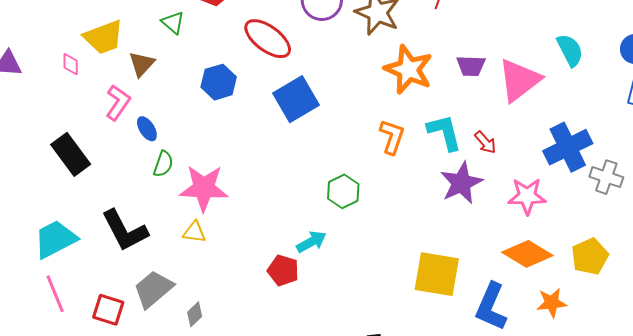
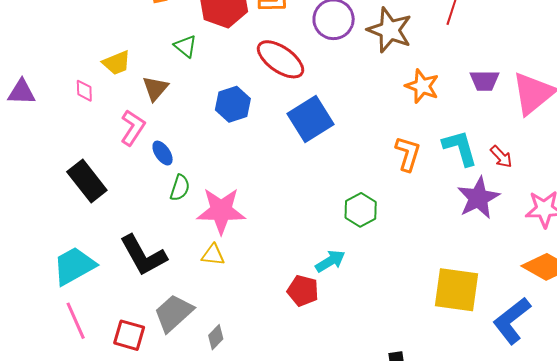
yellow trapezoid: (104, 37) -> (116, 63), size x0.7
orange star: (408, 70) -> (422, 86), size x0.7
blue L-shape: (491, 307) -> (512, 321), turned 30

